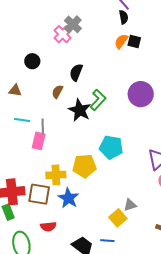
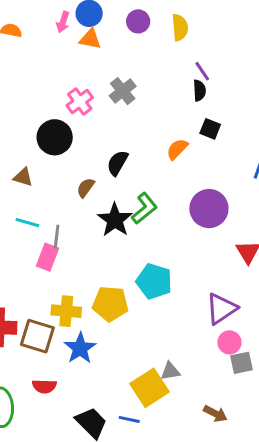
pink cross: (63, 34) -> (80, 101), moved
orange semicircle: (121, 41) -> (177, 149), moved
black circle: (32, 61) -> (55, 137), size x1.5
yellow square: (118, 218) -> (149, 388), size x1.4

